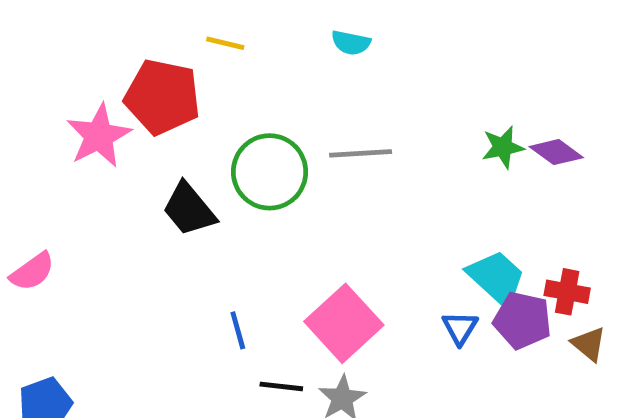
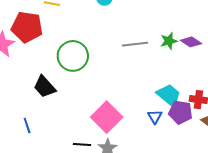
gray line: (361, 153) -> (135, 44), moved
black trapezoid: (189, 209) -> (45, 87), moved
blue line: (238, 330) -> (27, 125), moved

